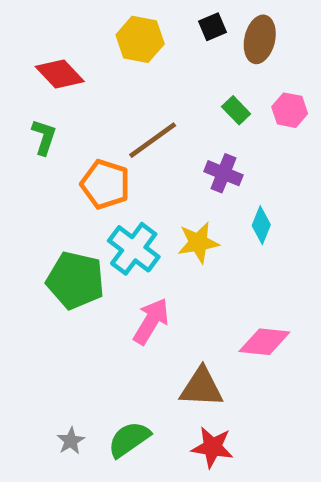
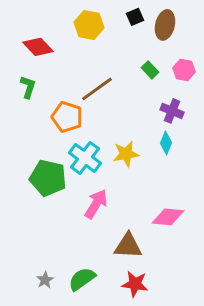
purple cross: (223, 173) -> (172, 111), moved

